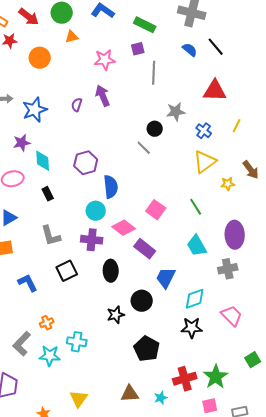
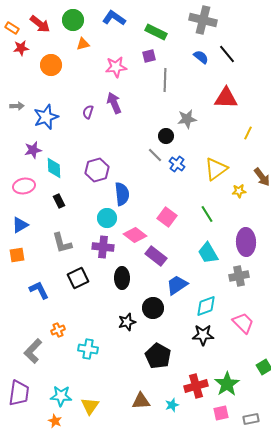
blue cross: (204, 131) -> (177, 164), moved
blue trapezoid: (166, 278) -> (177, 285), turned 30
cyan star: (50, 356) -> (61, 396), moved

